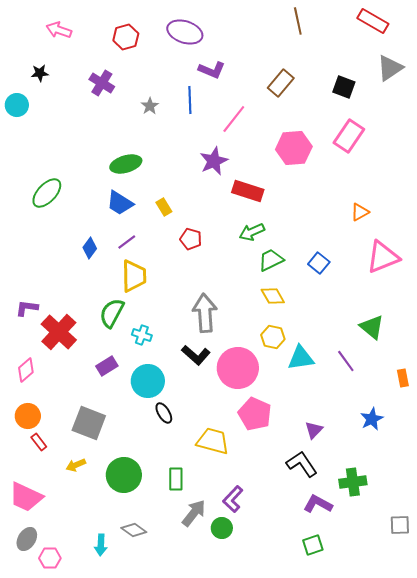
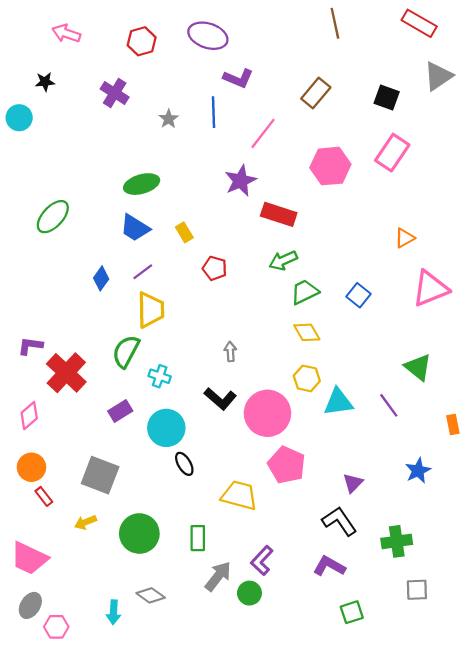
gray arrow: (205, 313) -> (230, 351), size x0.5
purple L-shape: (318, 504) -> (329, 566), moved
gray square: (400, 525) -> (417, 590), moved

